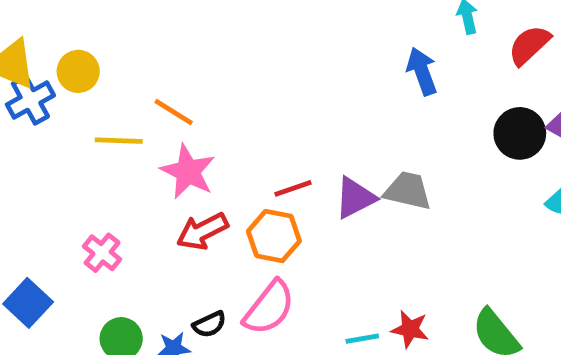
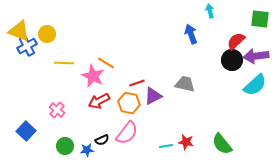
red semicircle: (529, 45) -> (236, 41), moved
orange line: (174, 112) -> (106, 63), moved
purple triangle: (355, 198) -> (153, 96), moved

